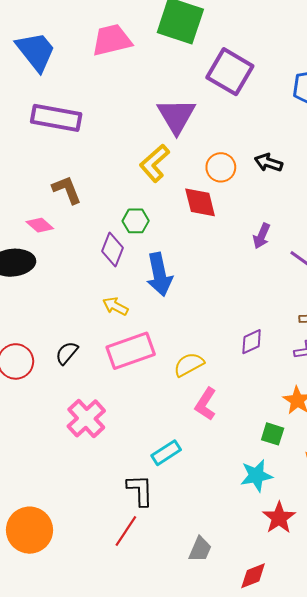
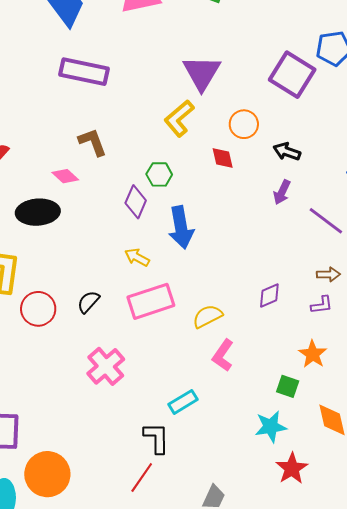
purple square: (230, 72) -> (292, 75), moved
black arrow: (268, 163) -> (287, 152), moved
red diamond: (200, 202) -> (223, 158), size x0.7

